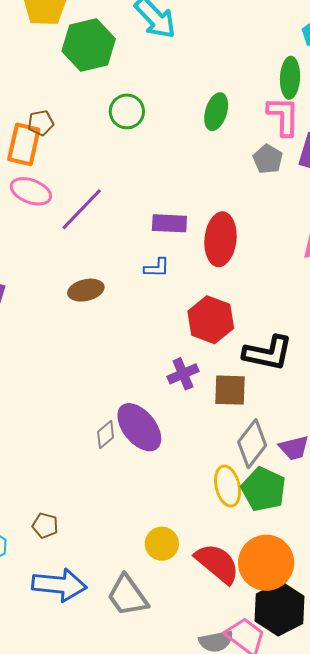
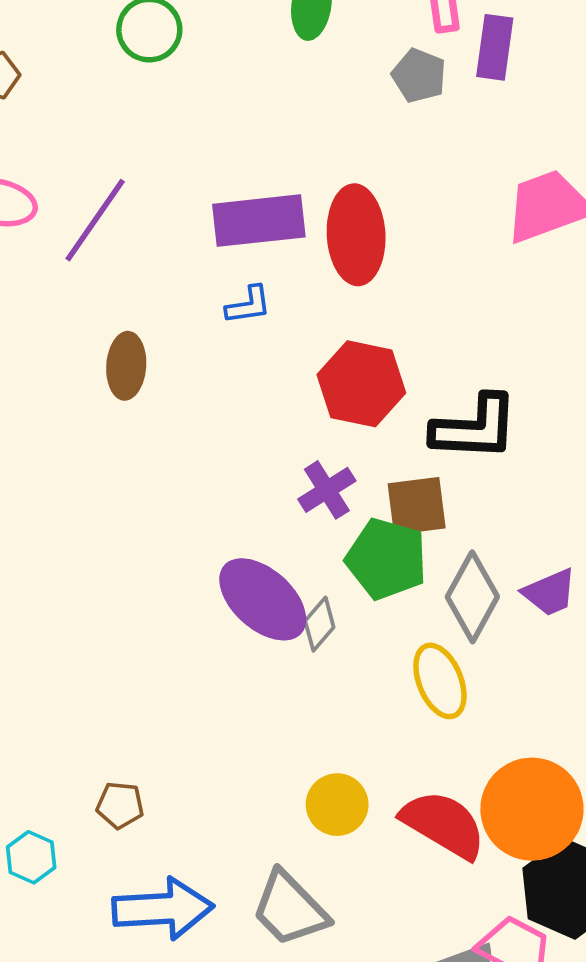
purple rectangle: (169, 223) -> (259, 221), size x1.4
brown ellipse: (86, 290) -> (126, 366), turned -64
gray diamond: (106, 435) -> (319, 624), moved
green pentagon: (264, 489) -> (387, 559), moved

